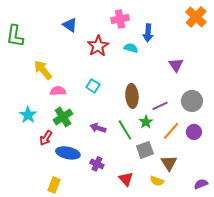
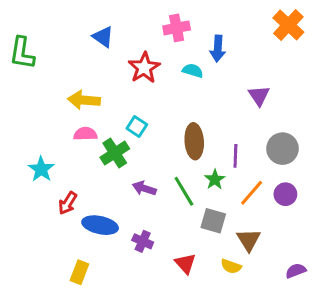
yellow arrow: (43, 70) -> (84, 100), moved, turned -45
purple line: (160, 106) -> (235, 156), turned -63
green cross: (63, 117) -> (115, 153), moved
gray square: (145, 150) -> (213, 221), turned 36

